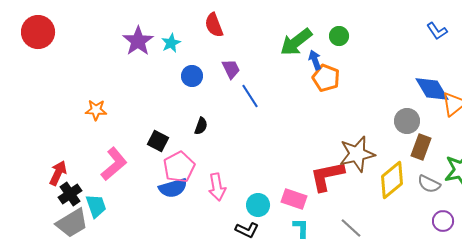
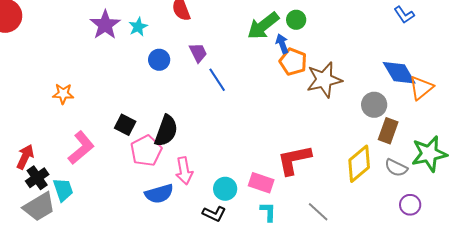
green circle: (339, 36) -> (296, 20), moved
black semicircle: (201, 126) -> (166, 131), moved, size x1.8
brown star: (357, 154) -> (324, 80), moved
blue semicircle: (173, 188) -> (159, 194), moved

